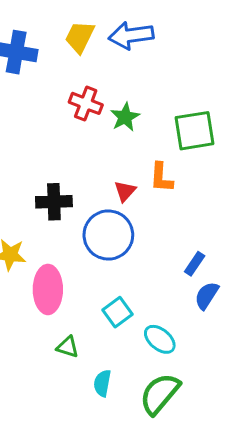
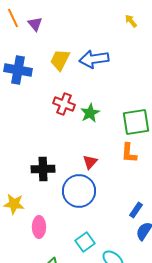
orange L-shape: (161, 178) -> (129, 153), moved
pink ellipse: (48, 289) -> (39, 227), size x0.7

